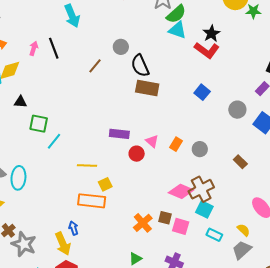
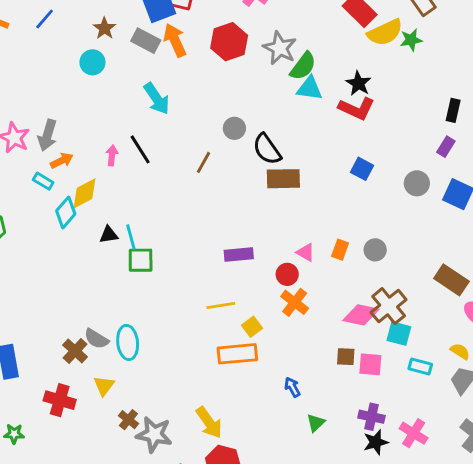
purple rectangle: (119, 134) -> (239, 254), moved
cyan line: (54, 141) -> (131, 237), moved, turned -42
brown rectangle: (240, 162) -> (451, 280), moved, size x1.6
orange cross: (143, 223) -> (295, 302), moved
blue arrow: (74, 228) -> (292, 387), moved

